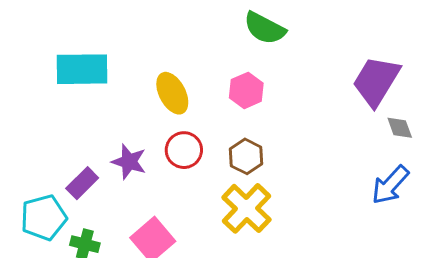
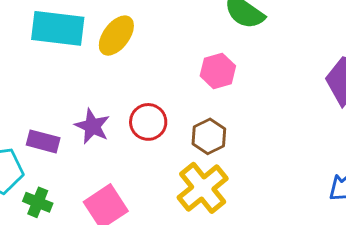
yellow ellipse: (172, 93) -> (116, 36), moved, turned 57
purple rectangle: (82, 183) -> (43, 141), turned 52

